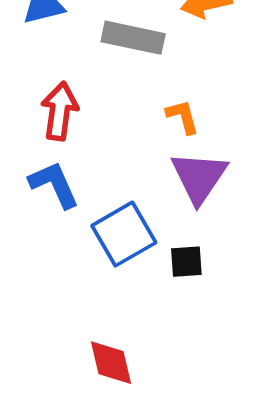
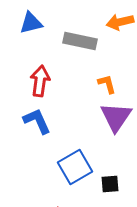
blue square: (124, 234) -> (75, 167), moved
black square: (186, 262) -> (110, 184), moved

